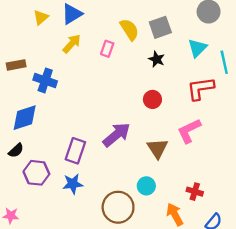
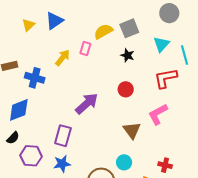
yellow semicircle: (129, 30) -> (103, 31), turned -84
yellow arrow: (72, 44) -> (62, 58), moved
purple arrow: (116, 135) -> (87, 104), moved

